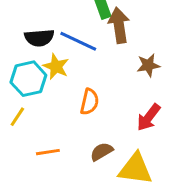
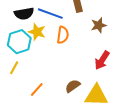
orange semicircle: (89, 102) -> (63, 35), moved
orange line: (48, 152) -> (37, 90), turned -35

